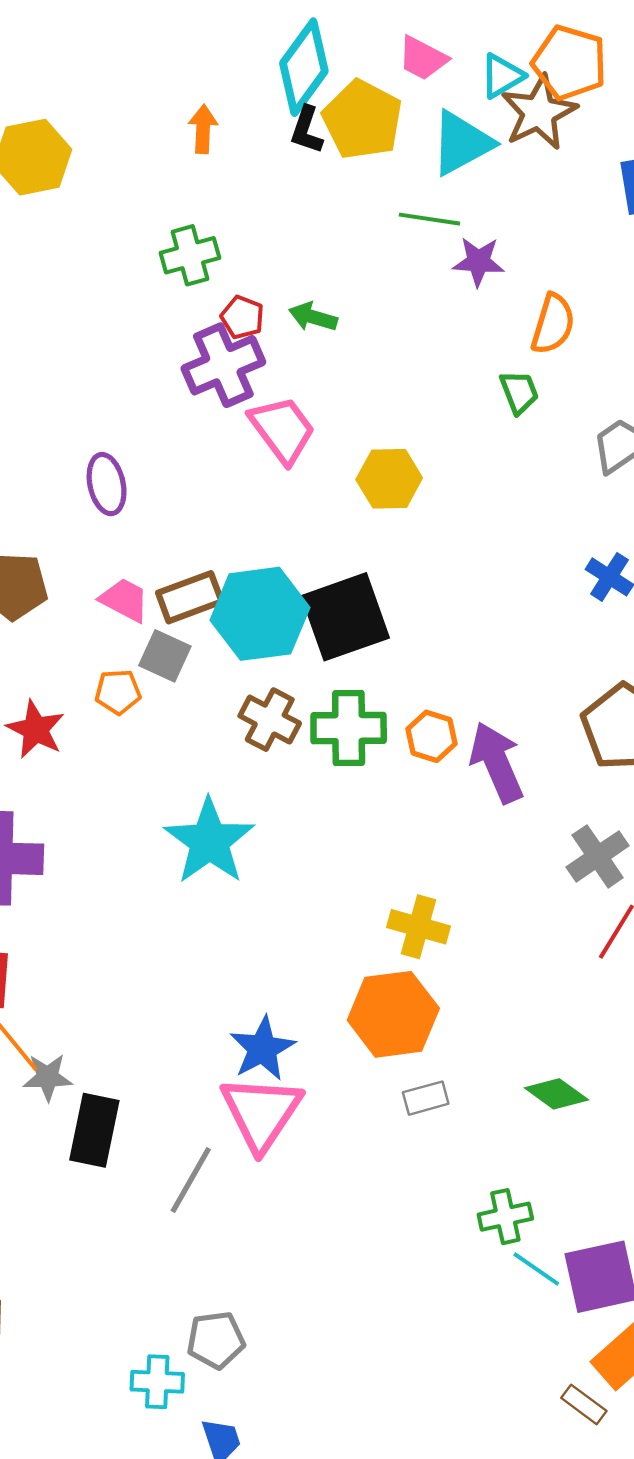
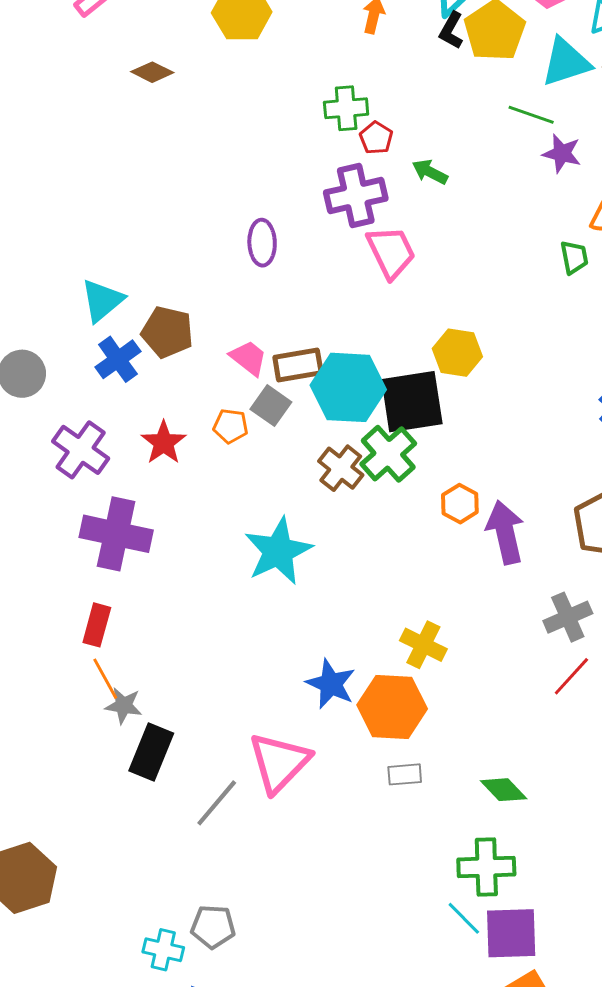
red pentagon: (242, 317) -> (376, 138), moved
yellow hexagon: (389, 479) -> (457, 353), moved
purple ellipse: (107, 484) -> (262, 243), moved
green cross: (349, 728) -> (388, 454), moved, turned 38
blue star: (262, 1049) -> (331, 684), moved, turned -30
green cross: (505, 1217) -> (486, 867), moved, size x1.4

